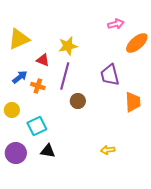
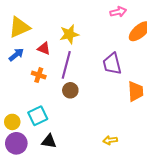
blue arrow: (20, 77) -> (16, 55), moved
brown circle: (78, 101) -> (70, 90), moved
yellow circle: (12, 110) -> (12, 122), moved

